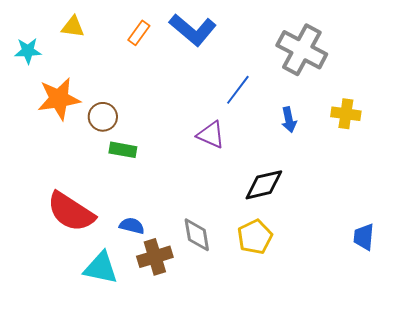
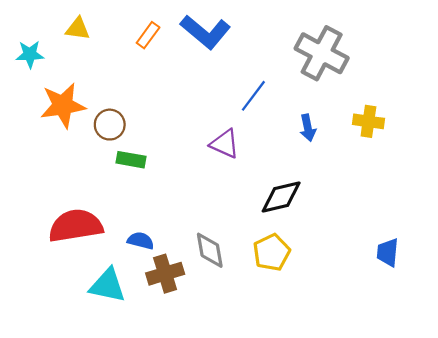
red semicircle: (71, 212) -> (76, 226), turned 138

